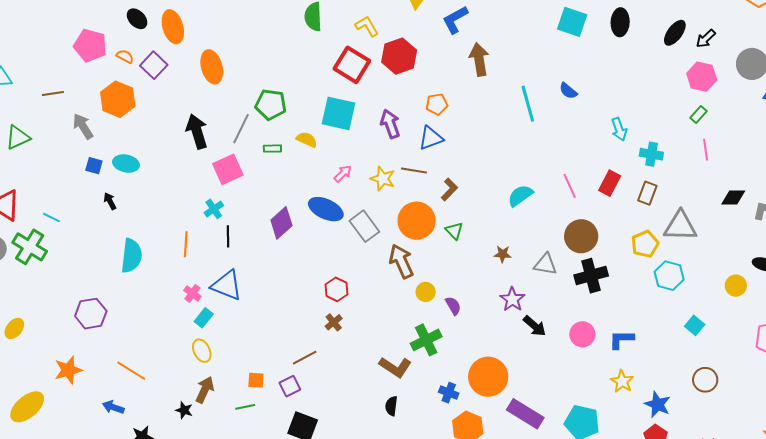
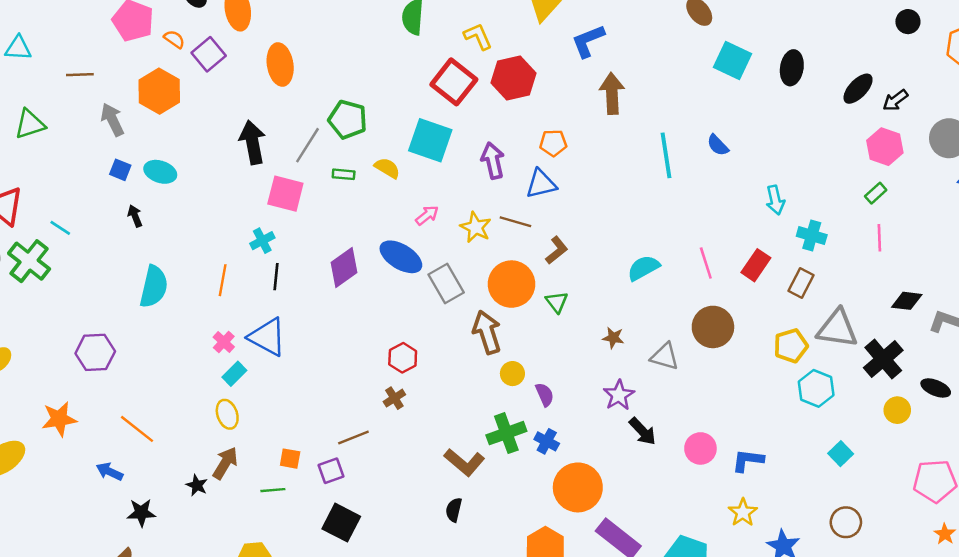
pink square: (228, 169) -> (285, 194), turned 32
black cross: (591, 276) -> (883, 359), moved, turned -32
blue cross: (449, 393) -> (547, 441), moved

